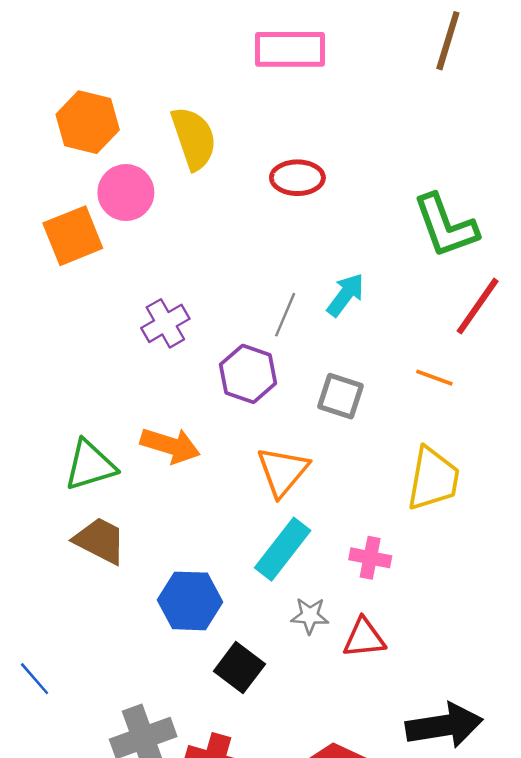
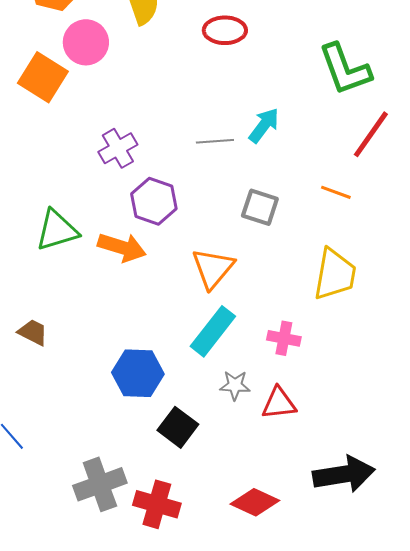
orange square: (73, 236) -> (43, 77), turned -36
gray line: (285, 315) -> (215, 141), turned 63
purple hexagon: (248, 374) -> (154, 201), moved
green triangle: (90, 465) -> (57, 230), moved
brown trapezoid: (100, 540) -> (33, 332), moved, size x0.7

